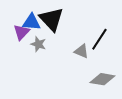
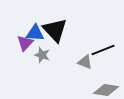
black line: (99, 39) -> (103, 50), turned 35

